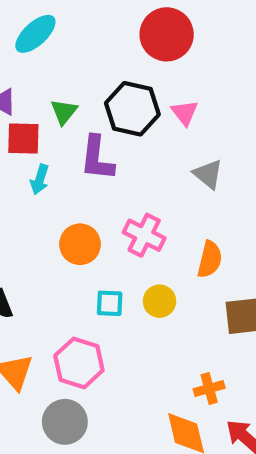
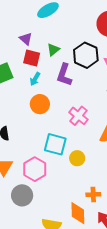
orange circle: (80, 244) -> (40, 104), moved
yellow circle: (160, 301) -> (77, 158), moved
cyan square: (110, 303) -> (55, 144), size x1.6

